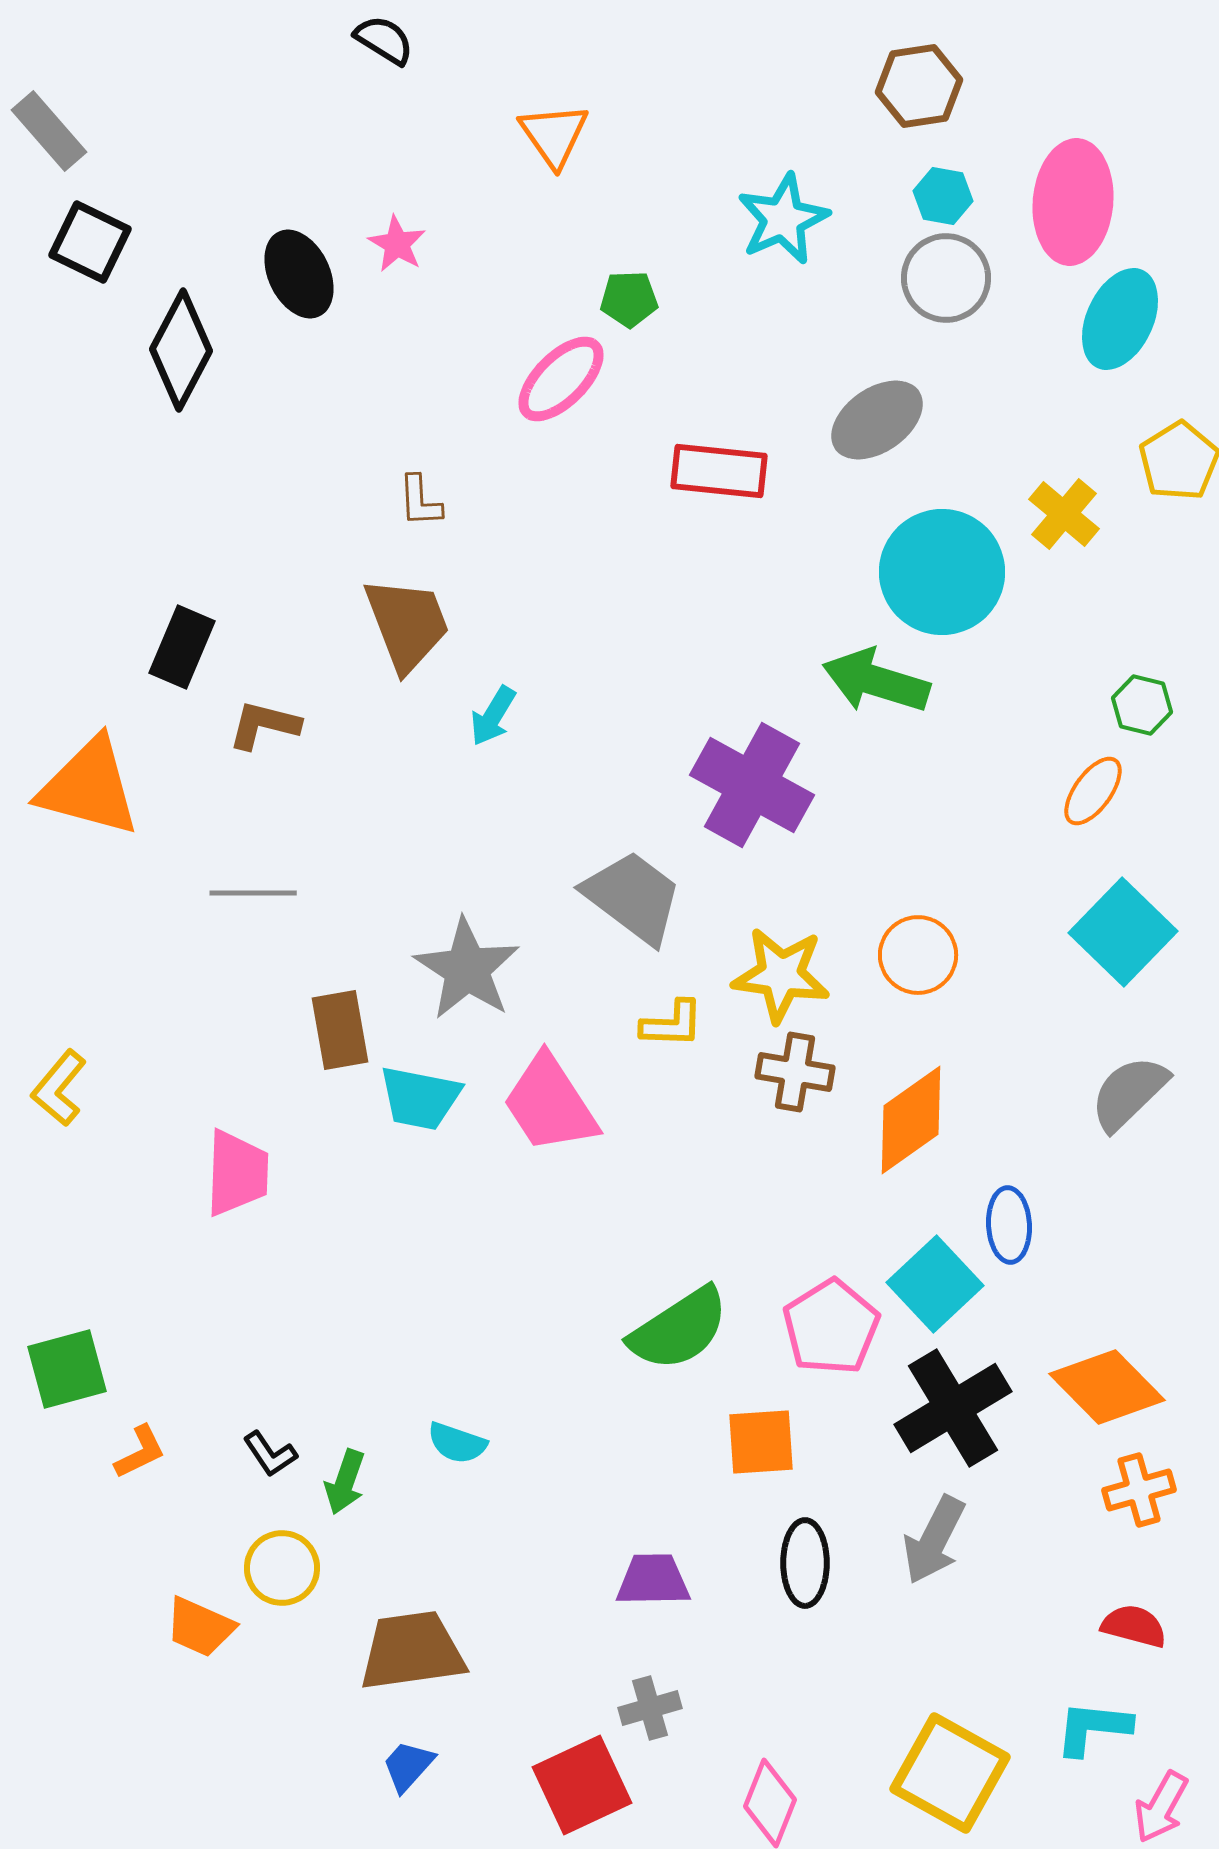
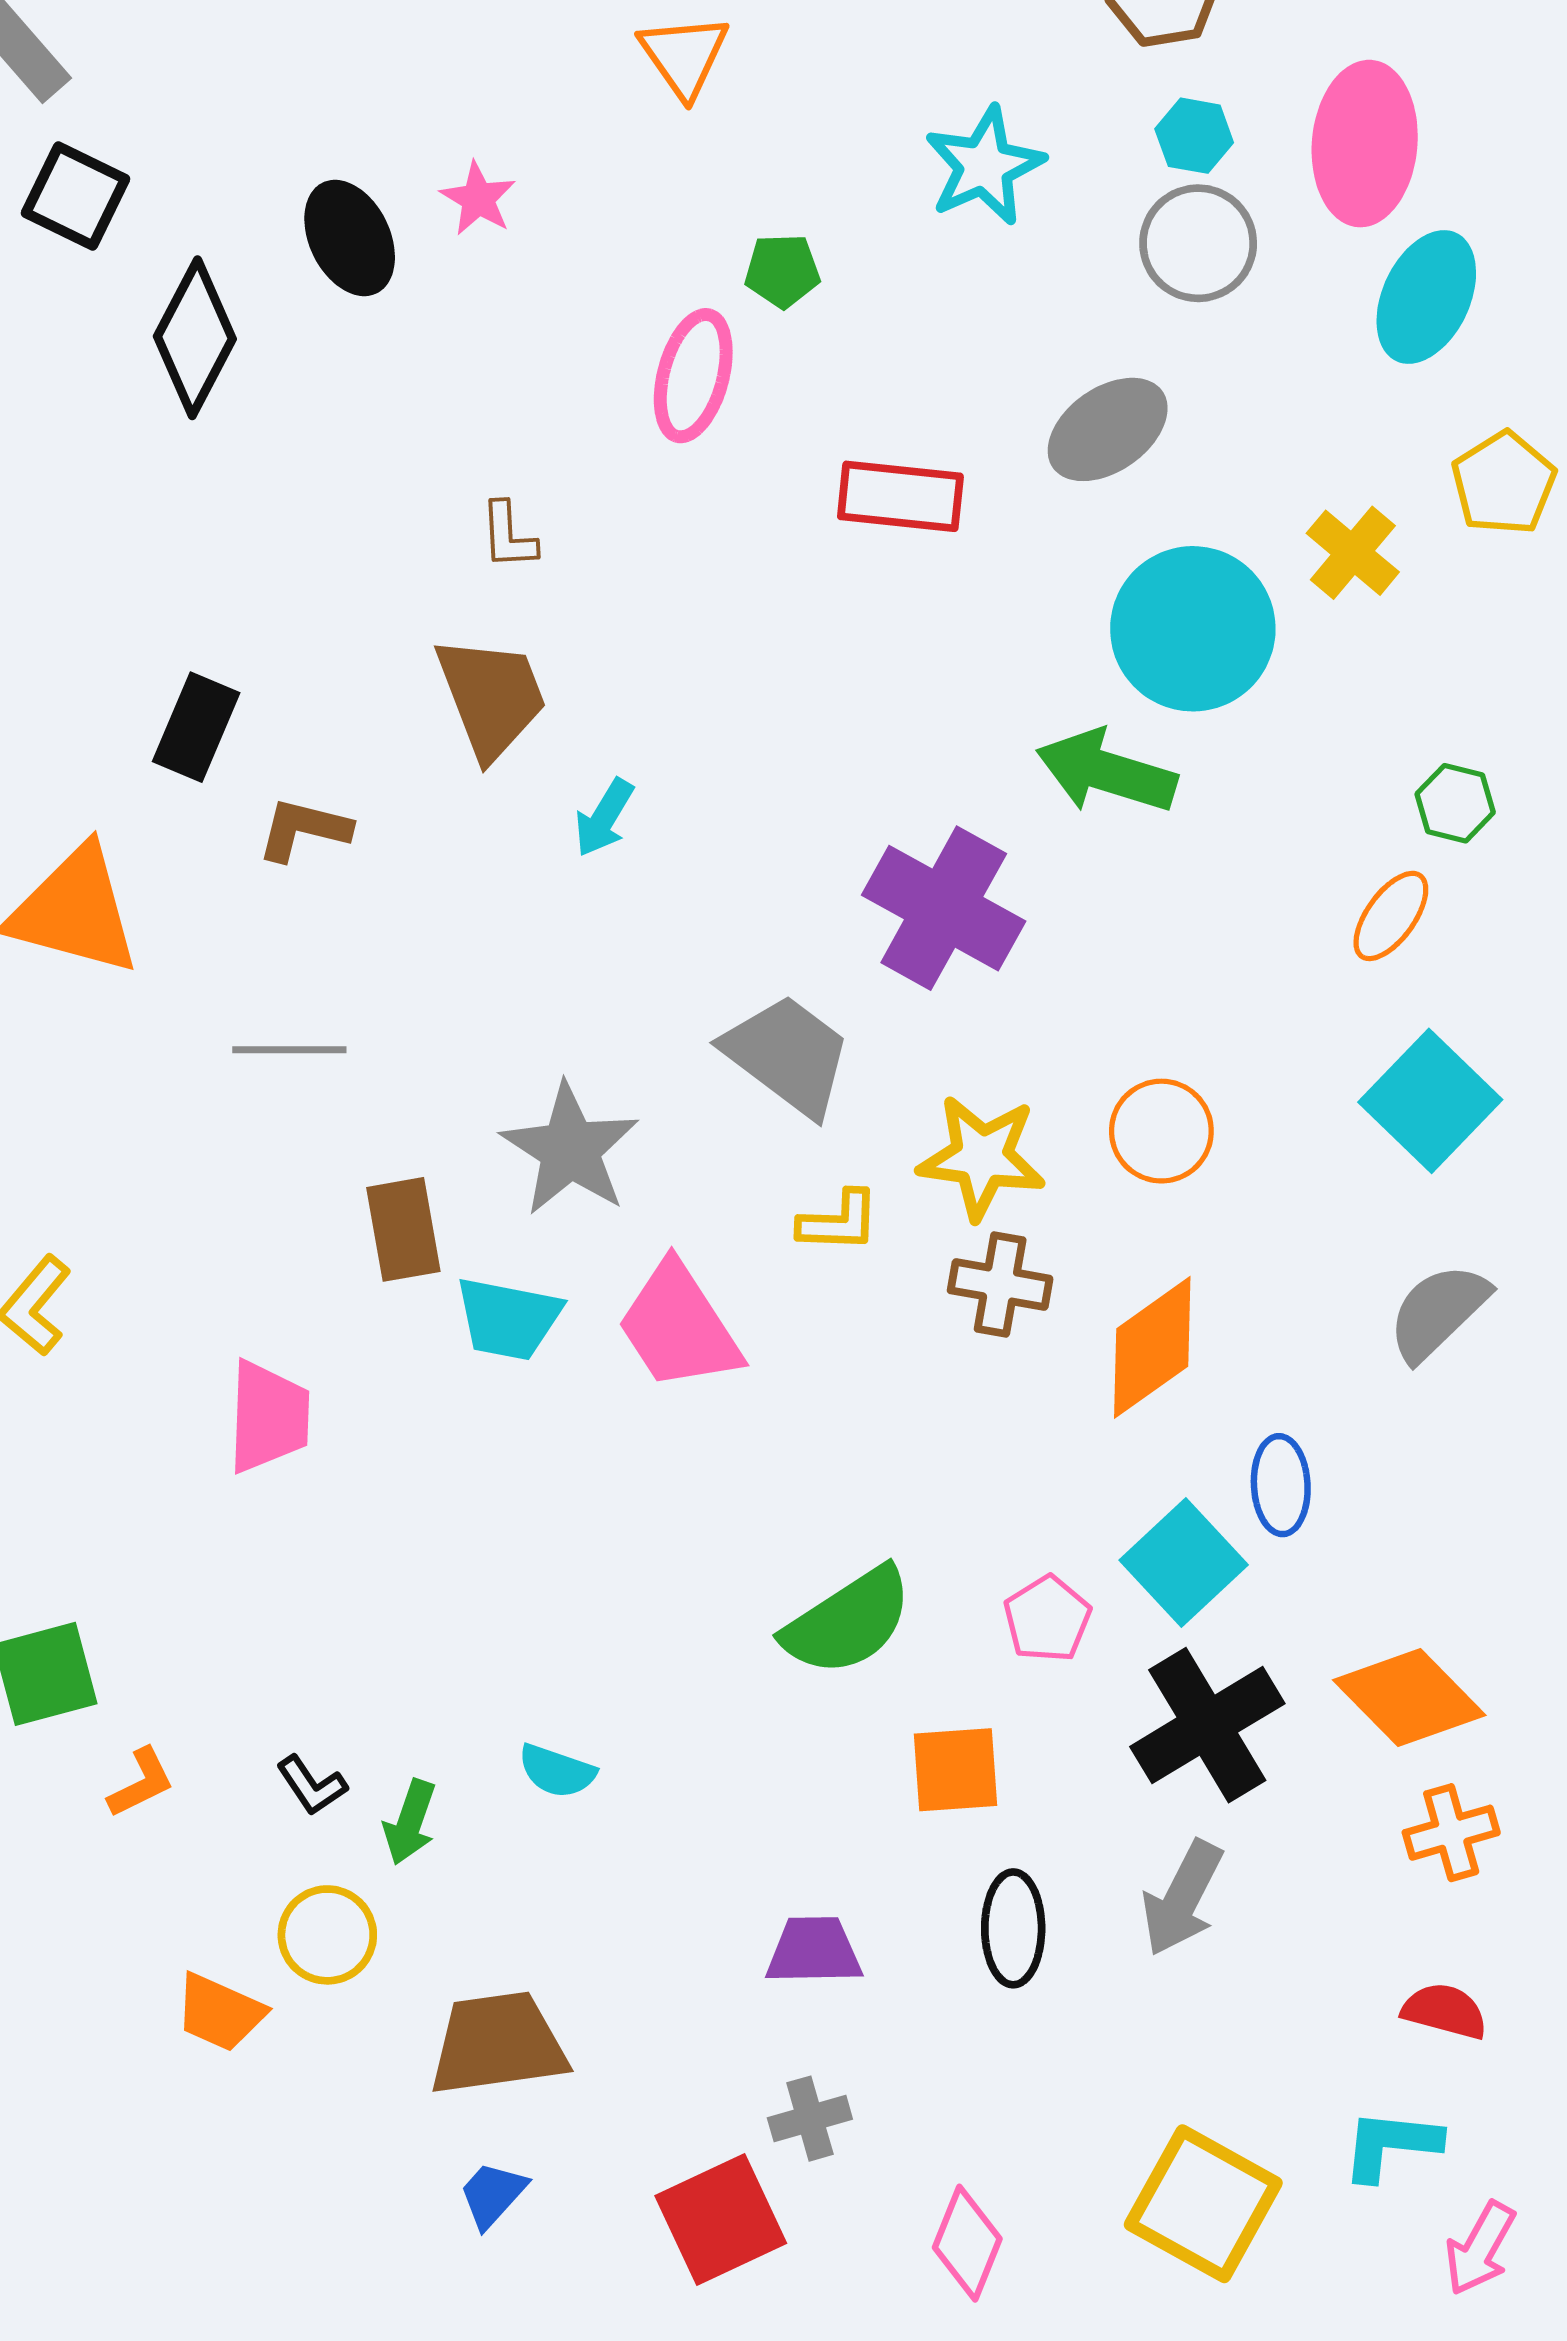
pink ellipse: (561, 379) -> (693, 376), turned -30
pink pentagon: (831, 1327) -> (1047, 1619), size x0.7

